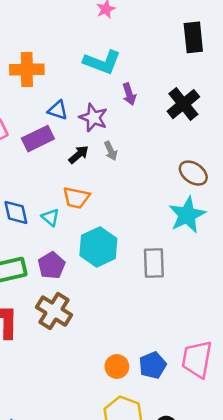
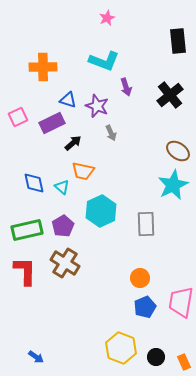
black arrow: (79, 155) -> (73, 143), moved
orange circle: (117, 367) -> (140, 278), moved

